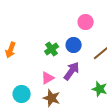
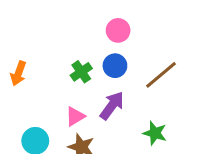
pink circle: (86, 22) -> (118, 30), moved

